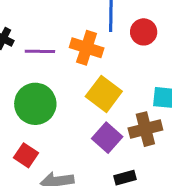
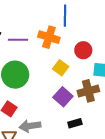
red circle: (144, 32) -> (83, 50), moved
yellow square: (104, 94) -> (61, 68), size x0.7

